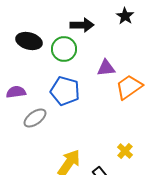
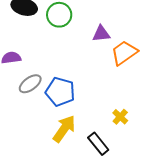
blue pentagon: (65, 91) -> (60, 92), moved

